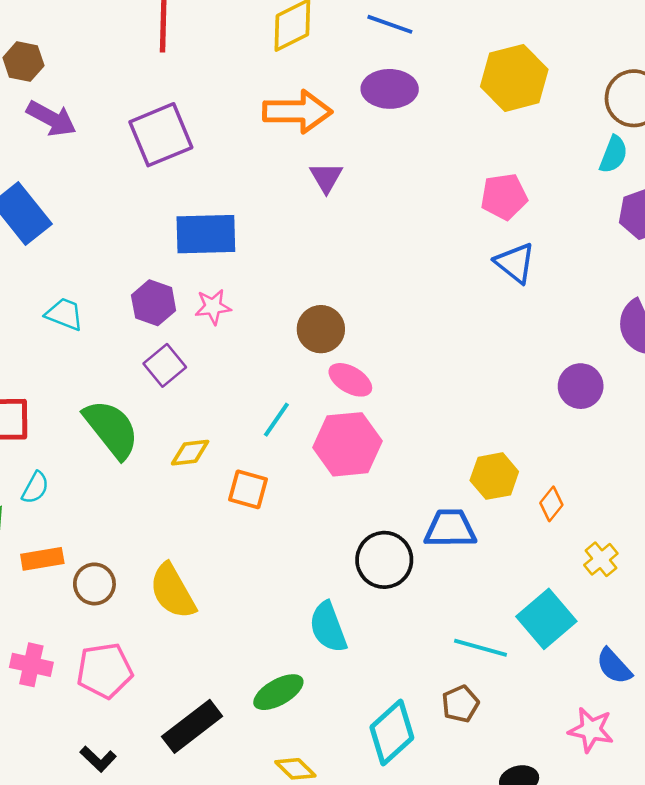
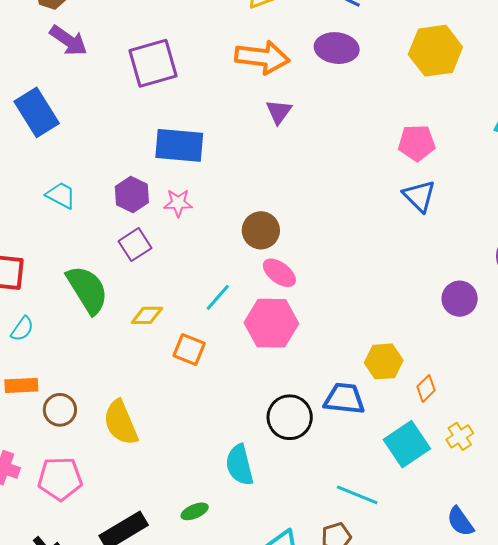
cyan square: (546, 619) -> (407, 444), moved
green ellipse: (278, 692) -> (195, 511), size x0.7

